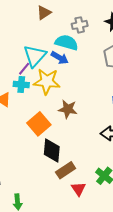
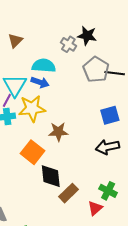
gray cross: (80, 25) -> (68, 44), moved, turned -35
red triangle: (78, 189) -> (95, 208), moved, turned 35

